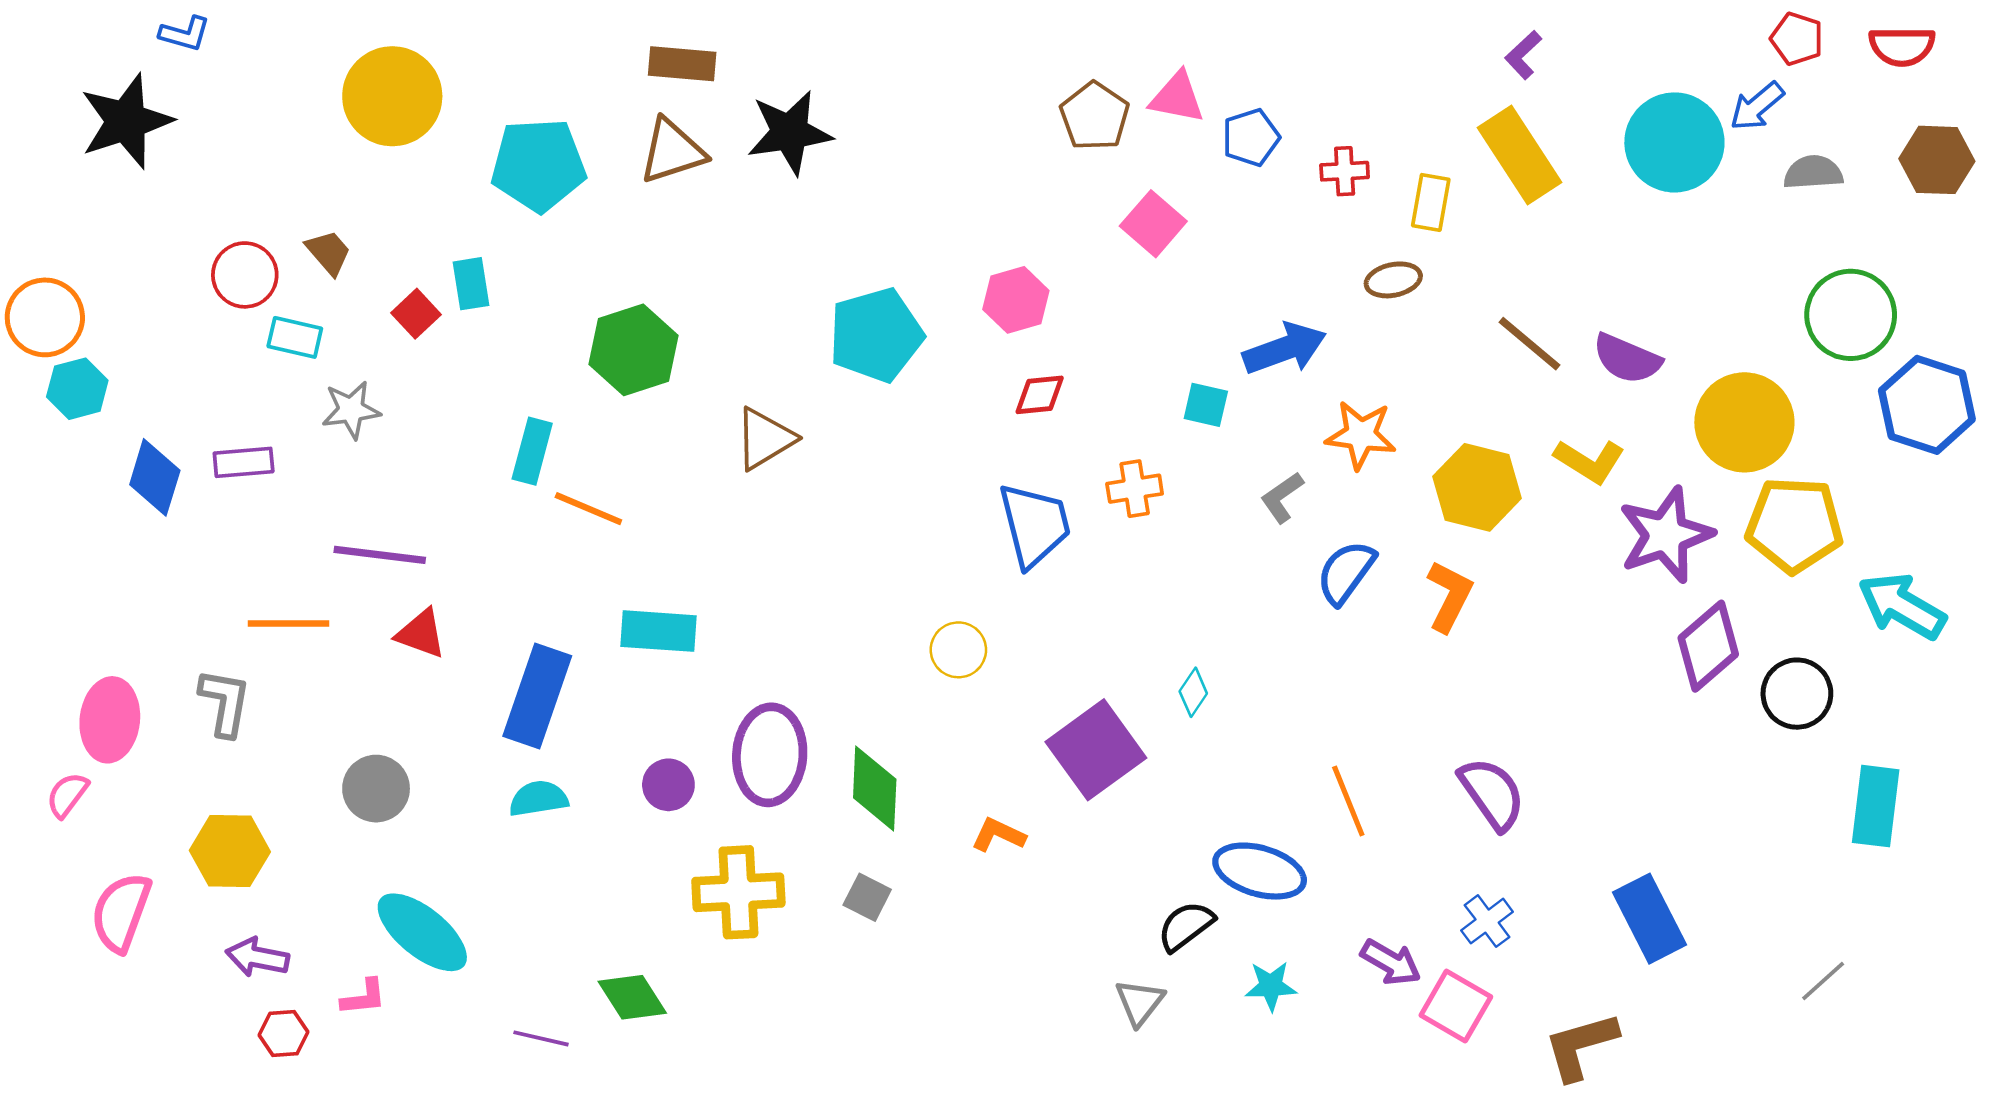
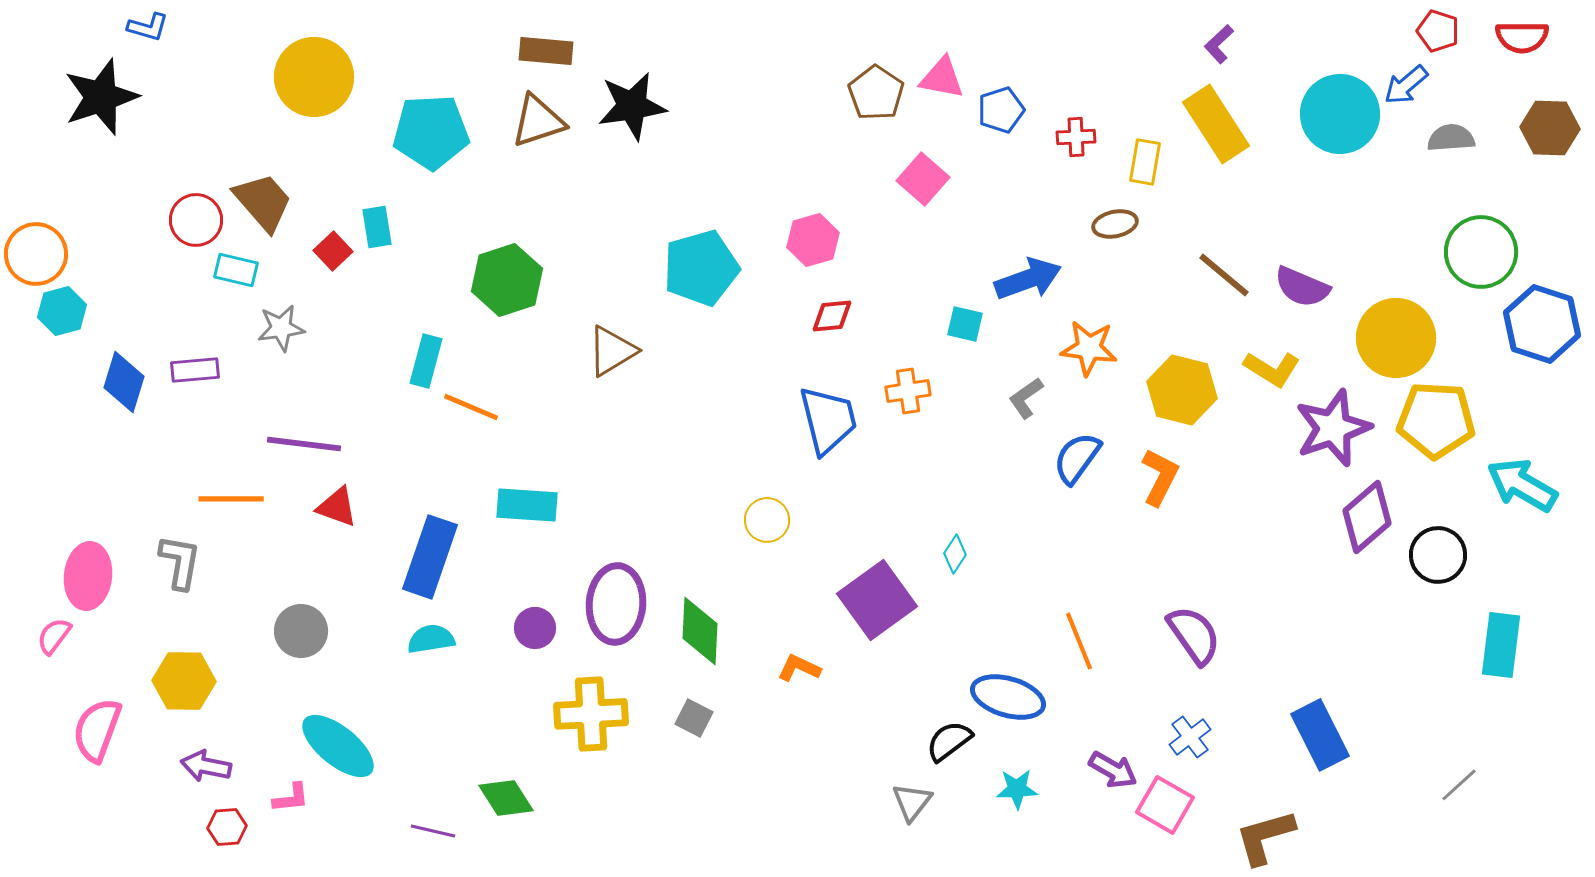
brown trapezoid: (329, 252) -> (263, 202), size x1.6

